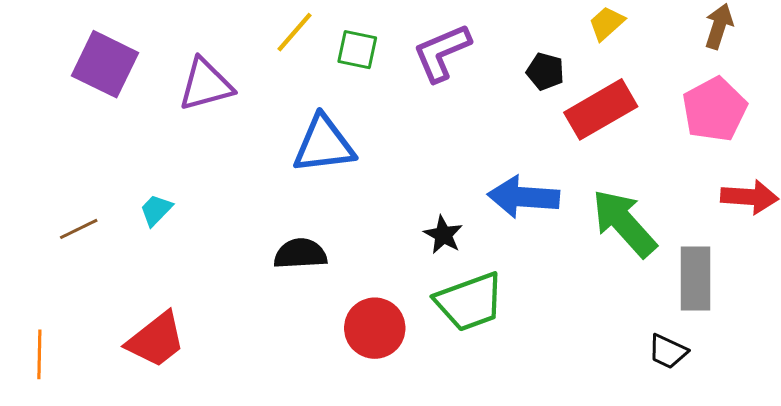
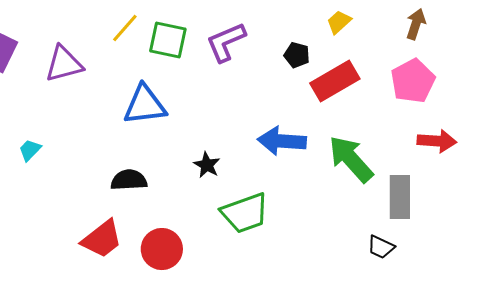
green square: (357, 50) -> (168, 40), size x1.4
black star: (443, 235) -> (207, 165), moved
red circle: (375, 328) -> (162, 249), moved
red trapezoid: (156, 340) -> (102, 239), moved

